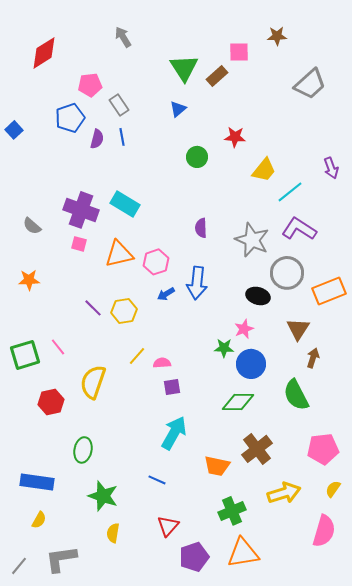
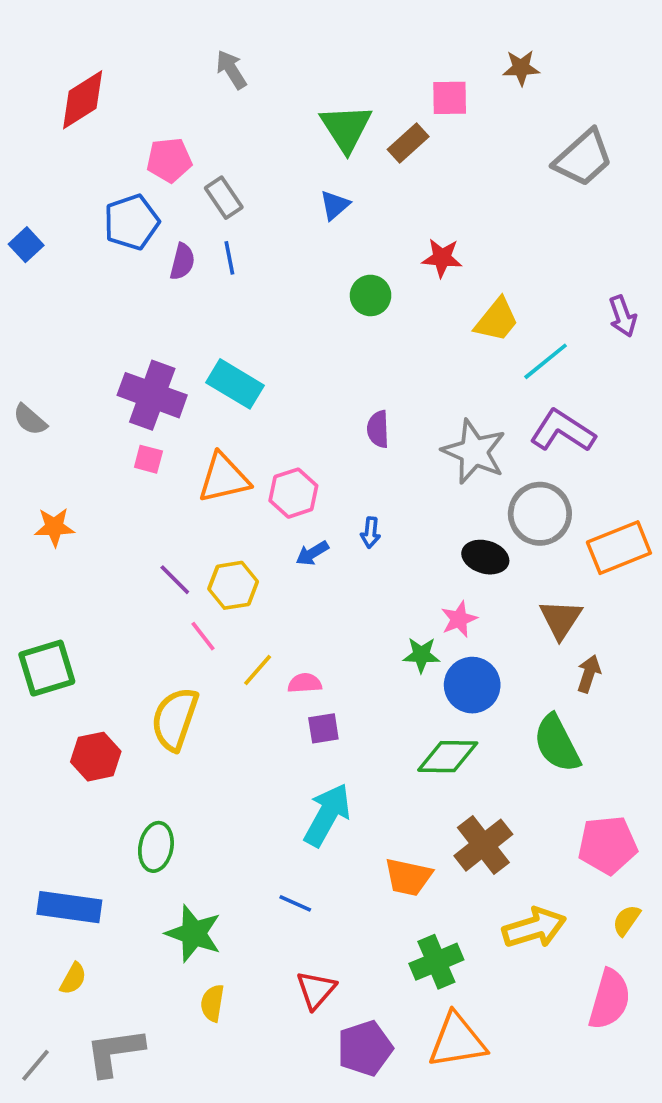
gray semicircle: (32, 226) -> (30, 420), moved
blue arrow: (197, 283) -> (371, 533), size x0.5
pink line: (58, 347) -> (203, 636), moved

